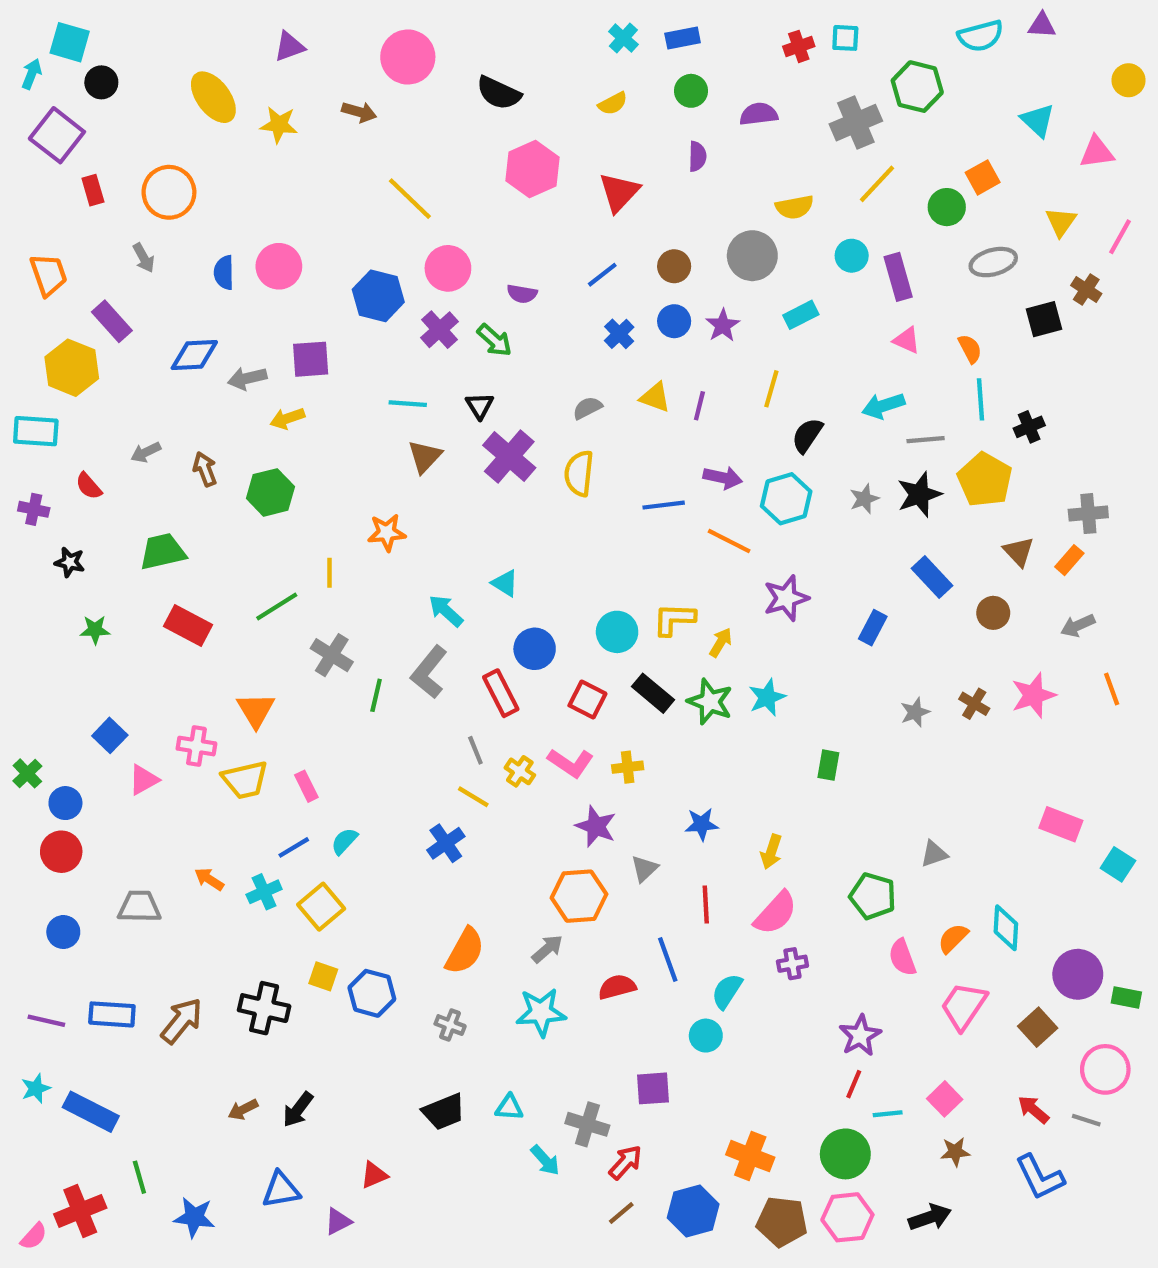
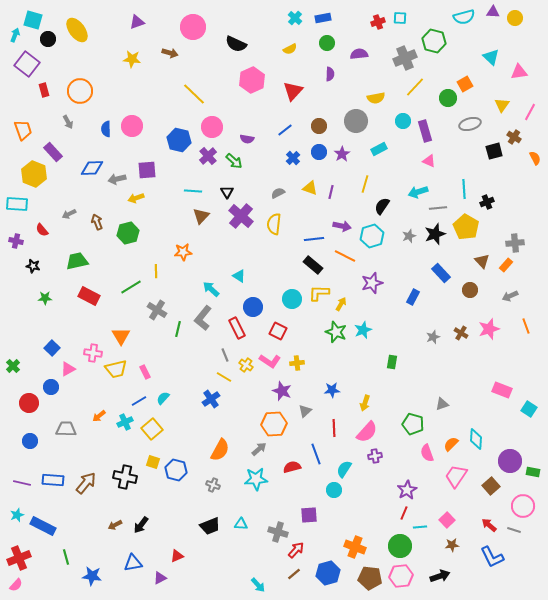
yellow circle: (1129, 80) -> (515, 18), moved
yellow ellipse: (213, 97) -> (77, 30), moved
orange semicircle: (970, 349) -> (535, 158), moved
black rectangle: (653, 693) -> (313, 265), moved
blue circle: (65, 803) -> (51, 387), moved
orange arrow: (209, 879) -> (99, 416), turned -72
cyan arrow: (545, 1160) -> (258, 585), moved
red cross: (80, 1211) -> (19, 558), moved

